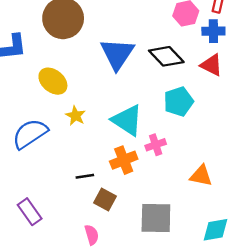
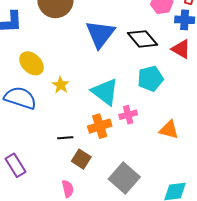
yellow ellipse: (53, 81) -> (32, 63), moved
blue semicircle: (30, 134) -> (20, 98), turned 48
orange triangle: (201, 176) -> (169, 130), moved
gray square: (156, 218) -> (124, 178), turned 36

